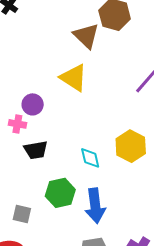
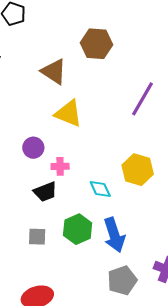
brown triangle: (86, 36) -> (54, 72), moved
pink cross: (17, 124) -> (60, 166), moved
gray square: (22, 214) -> (37, 237), moved

